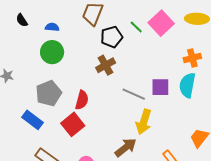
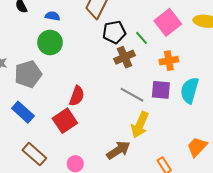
green line: (136, 27) -> (141, 38), moved
orange cross: (192, 58) -> (169, 61), moved
brown cross: (106, 65) -> (125, 57), moved
gray pentagon: (49, 93) -> (28, 74), moved

